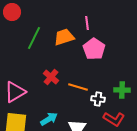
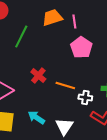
orange trapezoid: (64, 37) -> (52, 18), moved
cyan arrow: (49, 119) -> (36, 118), turned -114

